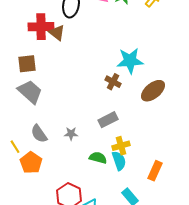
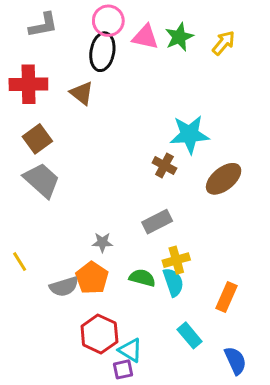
red cross: (41, 27) -> (28, 84), moved
brown square: (27, 64) -> (37, 139), turned -30
gray semicircle: (39, 134) -> (64, 287), moved, turned -72
orange pentagon: (31, 163) -> (92, 278), moved

